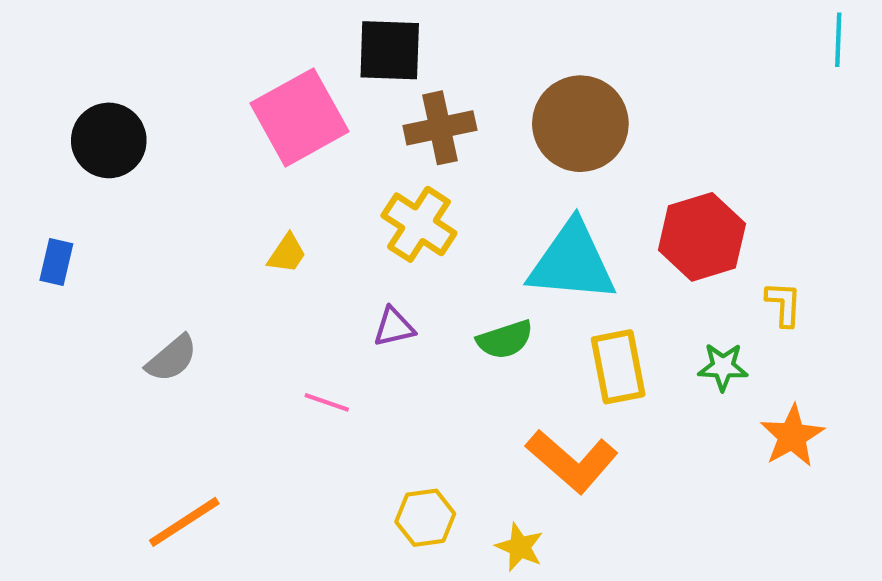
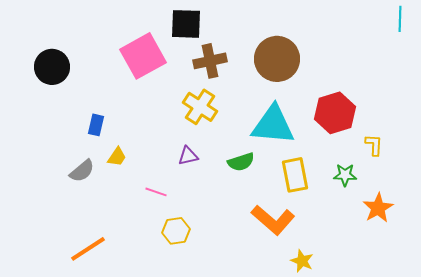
yellow trapezoid: (287, 254) -> (117, 157), moved
blue rectangle: (56, 262) -> (96, 125), moved
yellow hexagon: (425, 518) -> (176, 231), moved
yellow star: (520, 547) -> (302, 261), moved

